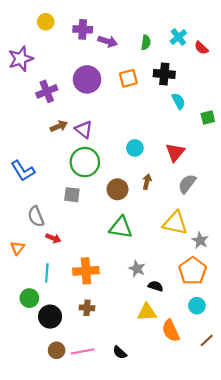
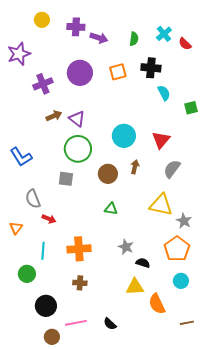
cyan circle: (135, 148) -> (124, 136), size x1.5
green triangle: (121, 227) -> (111, 209), size x0.6
black circle: (50, 317) -> (46, 306), moved
brown line: (207, 340) -> (187, 323), moved, turned 32
brown circle: (57, 350) -> (52, 337), moved

